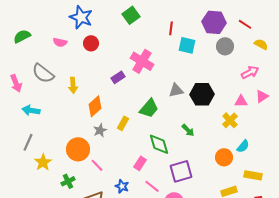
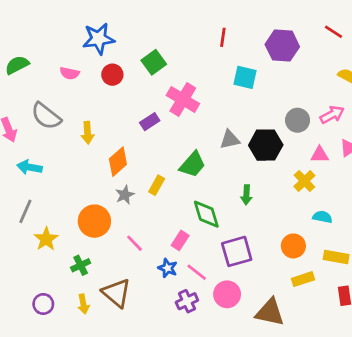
green square: (131, 15) -> (154, 62), moved
blue star: (81, 17) -> (99, 39), turned -30
red line: (245, 24) -> (333, 32), moved
red line: (171, 28) -> (223, 37), moved
gray circle: (225, 46) -> (298, 120), moved
green arrow: (188, 130) -> (246, 195), turned 48
cyan semicircle: (243, 146) -> (322, 217), turned -120
orange circle: (224, 157) -> (293, 246), moved
pink line: (97, 165) -> (134, 243), moved
blue star: (122, 186) -> (168, 268), moved

